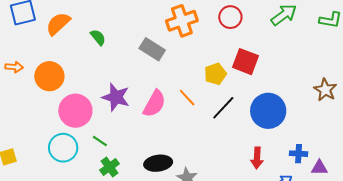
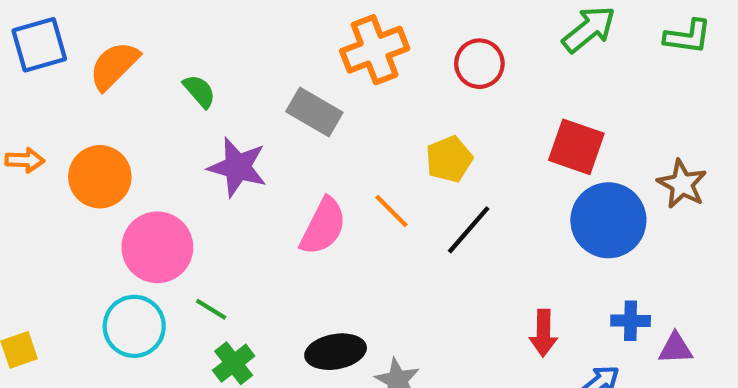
red circle: (230, 17) -> (479, 64), moved
red square: (245, 62) -> (576, 147), moved
purple star: (116, 97) -> (238, 167), moved
blue circle: (268, 111) -> (608, 220), moved

